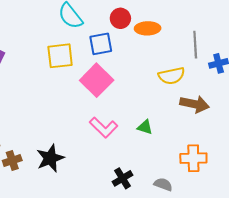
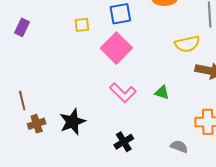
yellow square: (60, 56) -> (82, 25), size x0.6
black cross: (123, 178) -> (124, 142), moved

